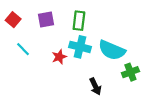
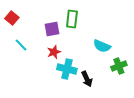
purple square: (46, 20) -> (52, 29), moved
cyan cross: (80, 47) -> (67, 69), moved
cyan semicircle: (112, 50) -> (102, 46), size x0.7

